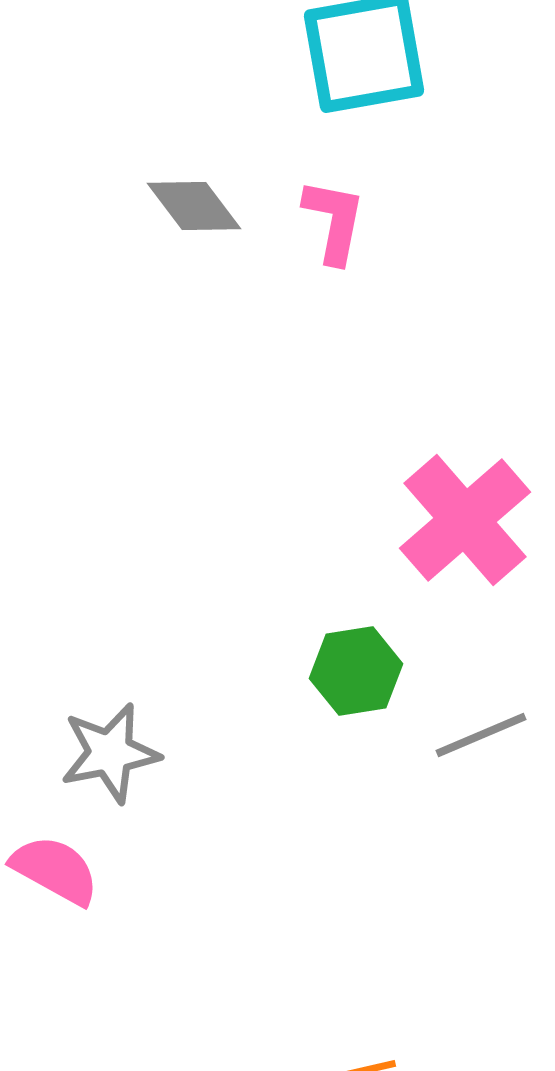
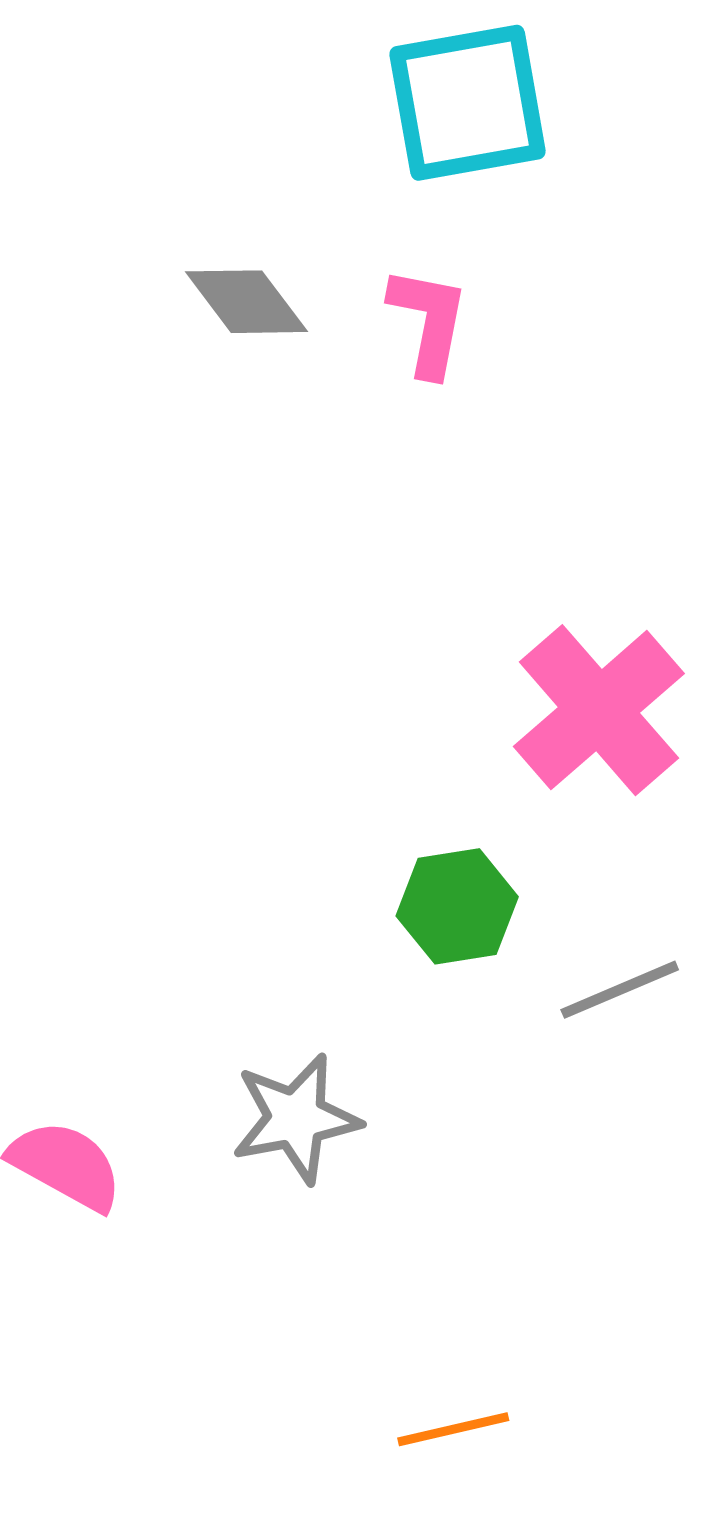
gray star: (110, 753) -> (296, 1118), moved

